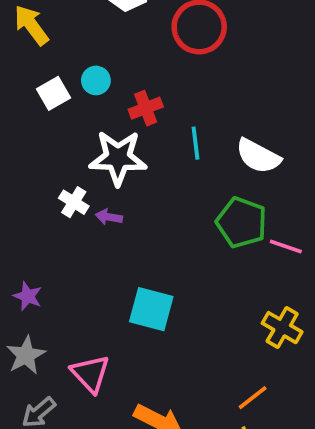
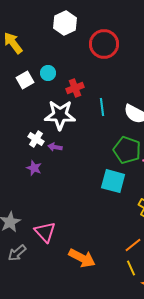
purple star: (28, 296) -> (34, 168), moved
cyan square: (151, 309) -> (113, 181), moved

